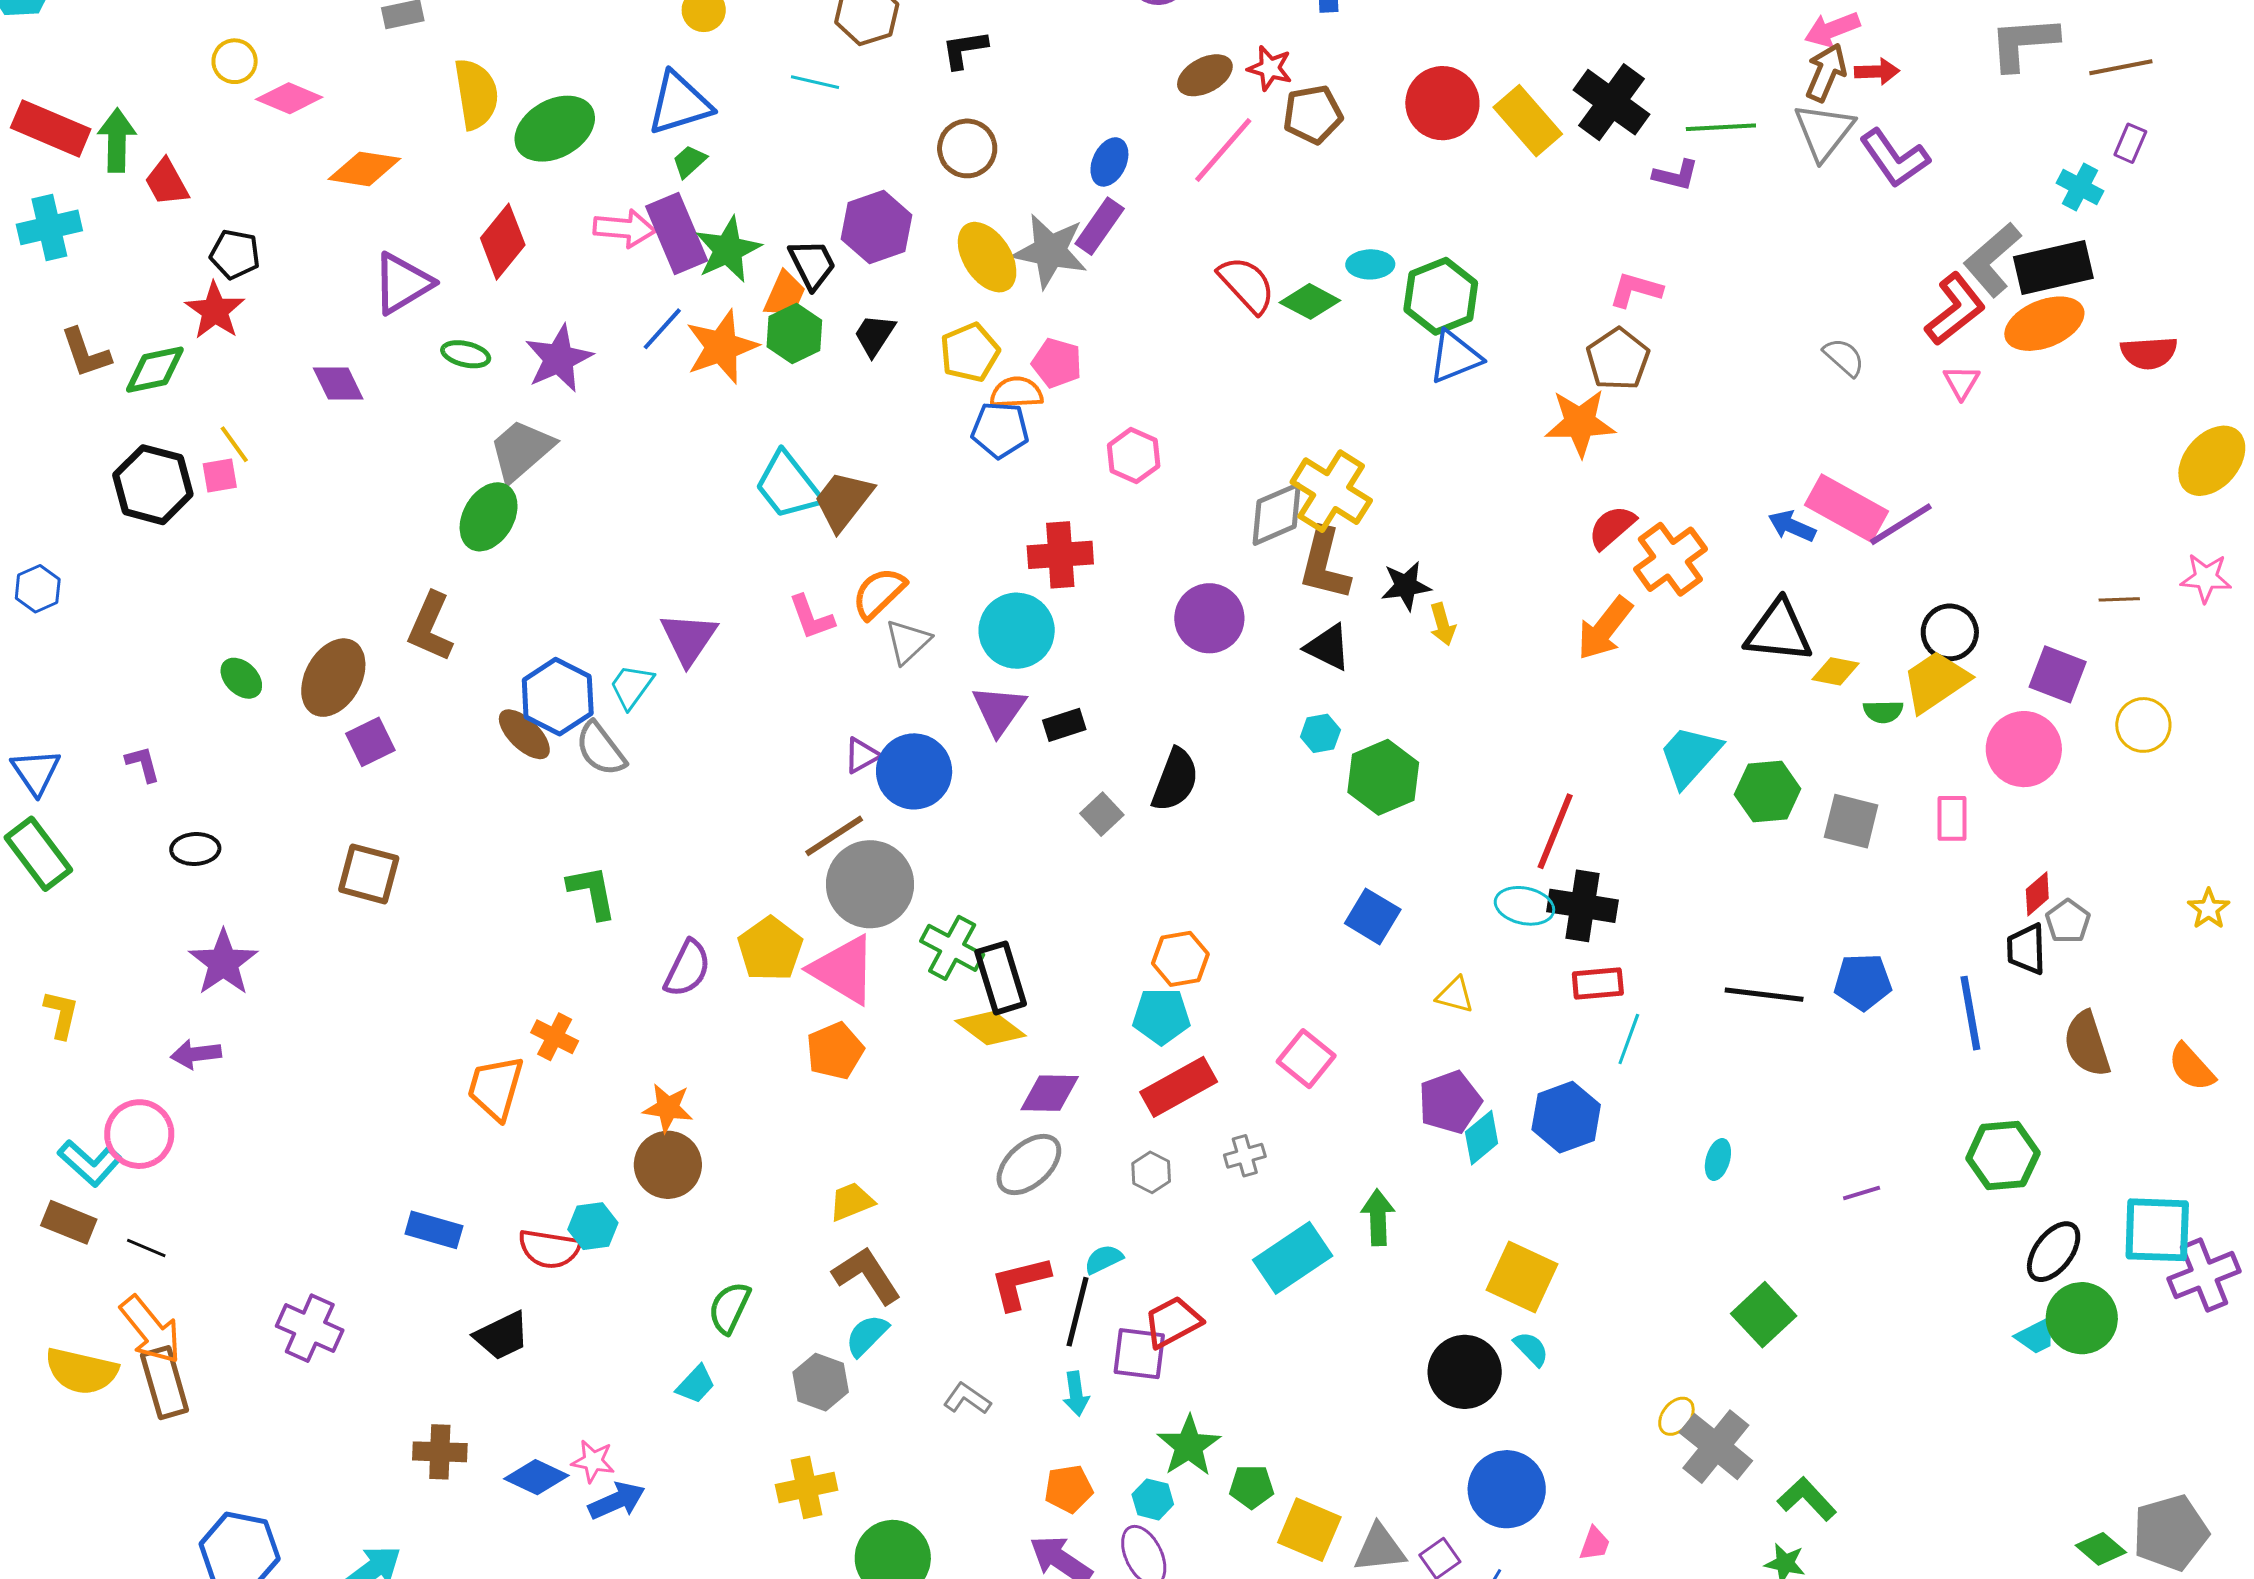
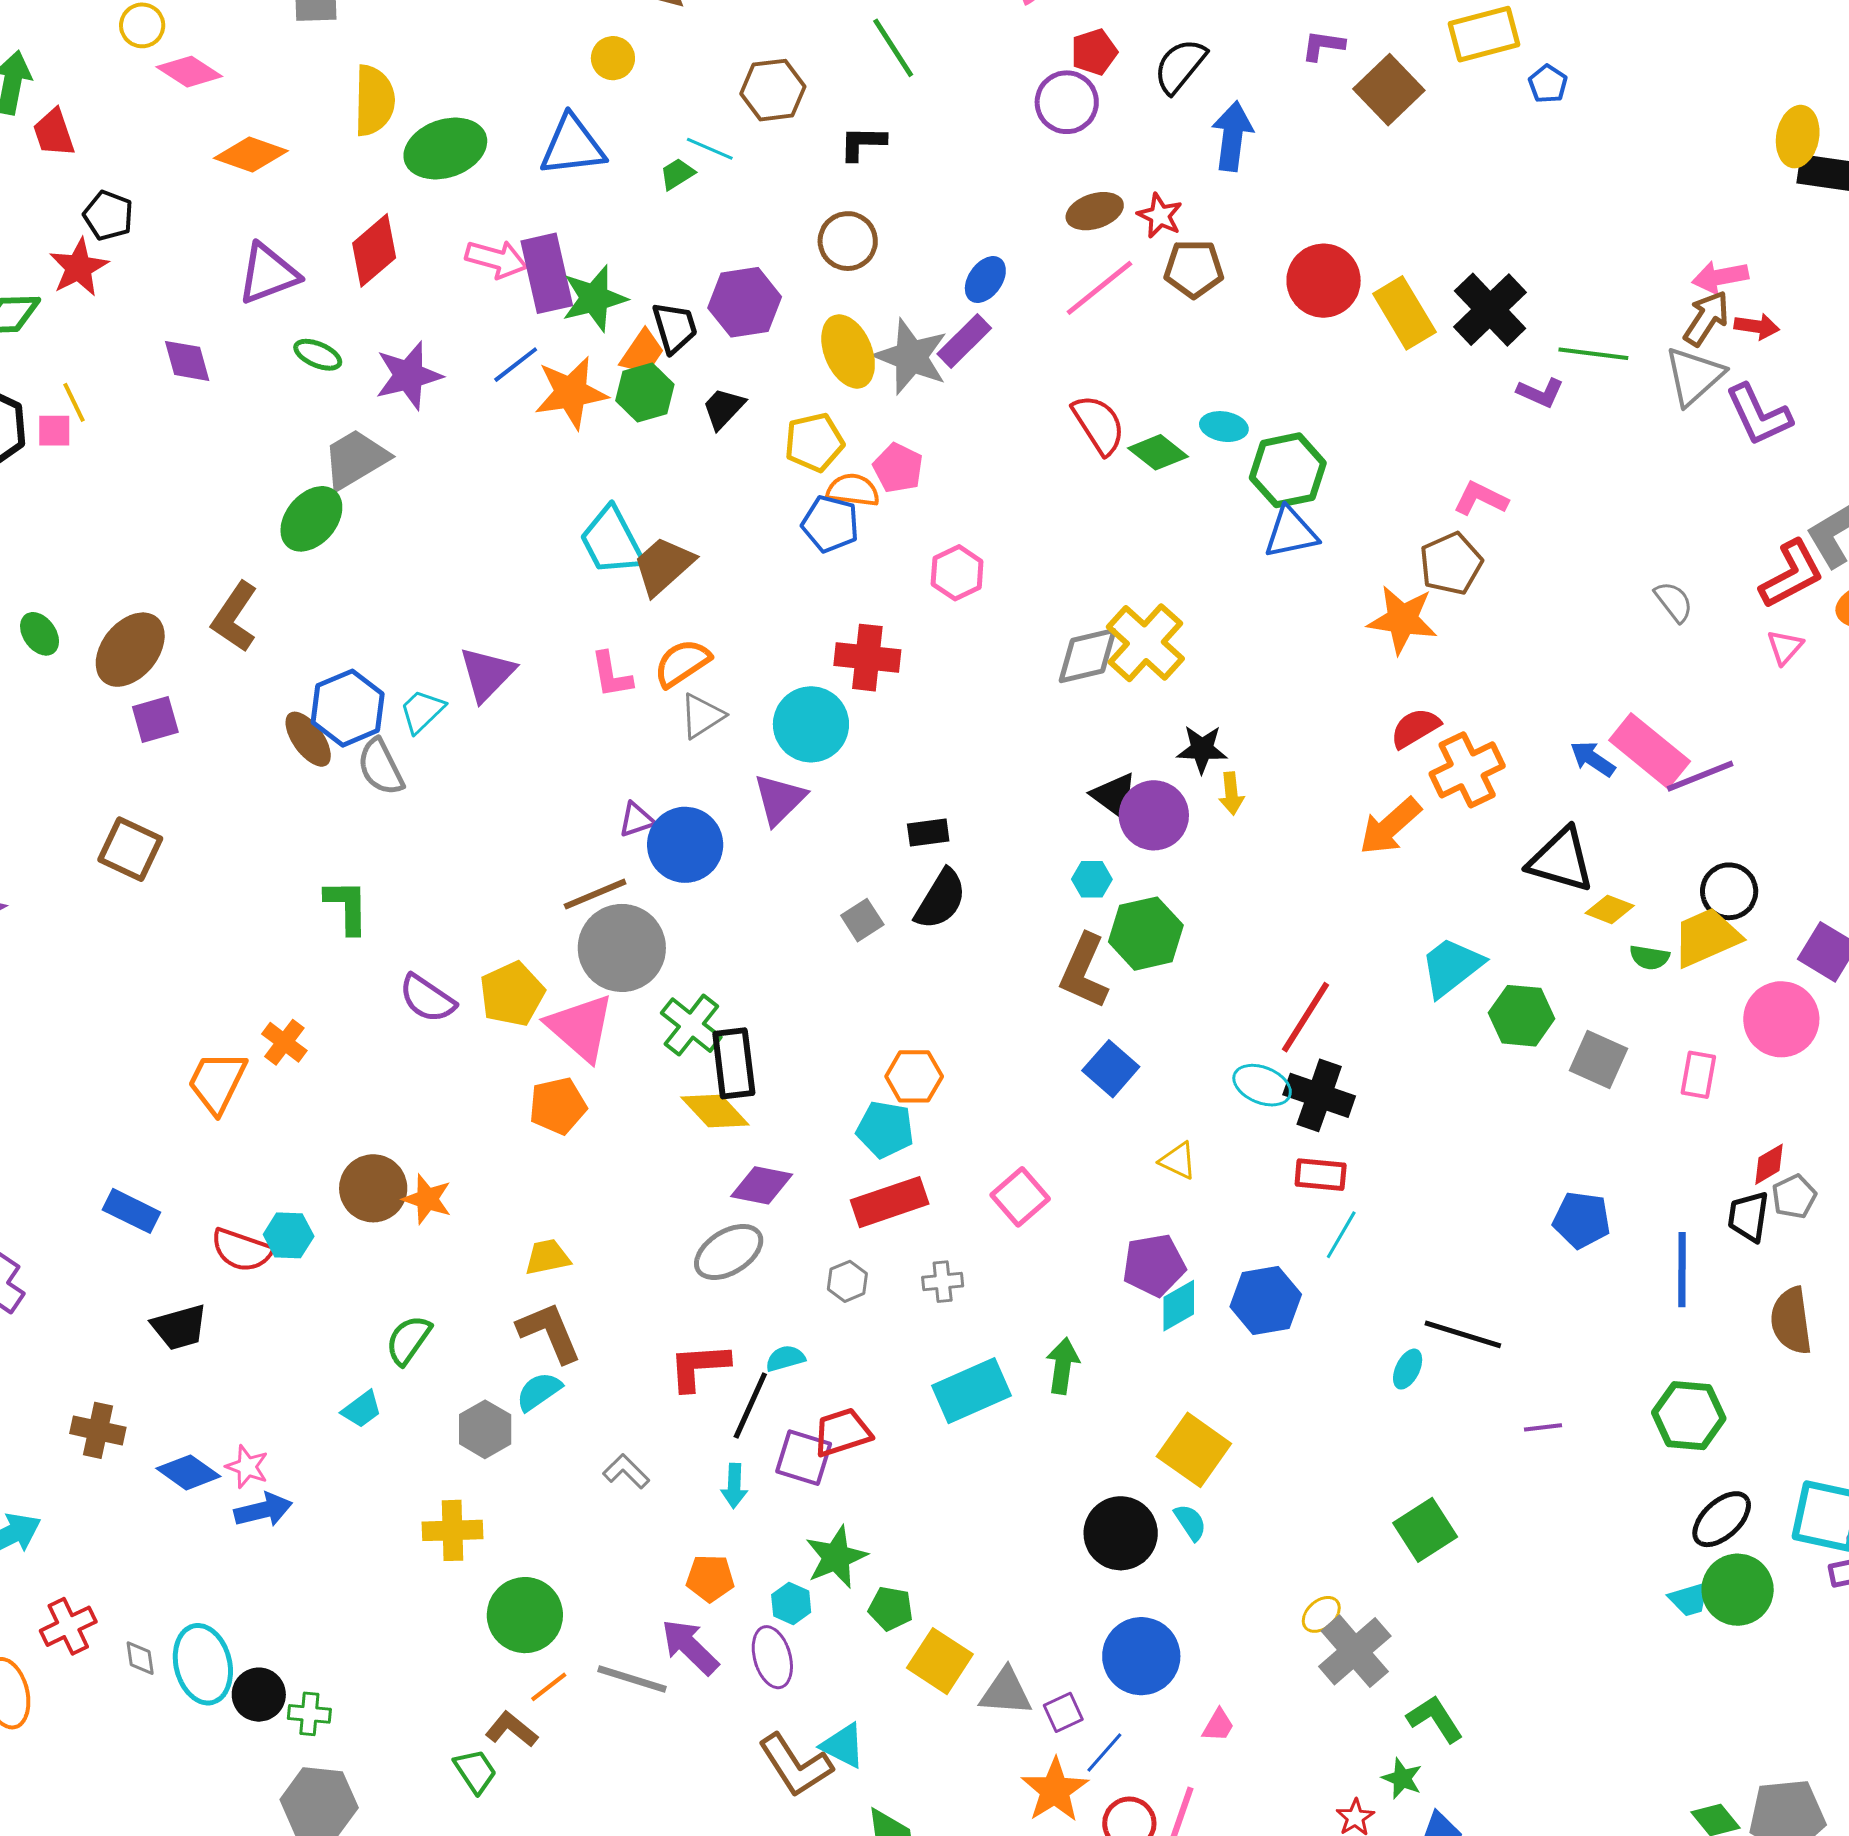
green trapezoid: (689, 161) -> (677, 174), moved
brown L-shape: (1324, 564) -> (1084, 971), moved
purple circle: (1209, 618) -> (1154, 815), moved
black rectangle: (1064, 725) -> (928, 832), moved
purple semicircle: (687, 968) -> (427, 999), turned 88
black line: (1764, 995) -> (1463, 1334), moved
orange star: (668, 1108) -> (427, 1199), moved

